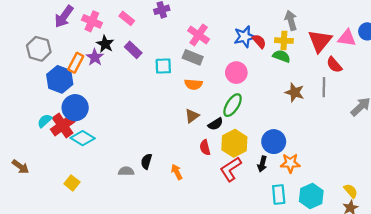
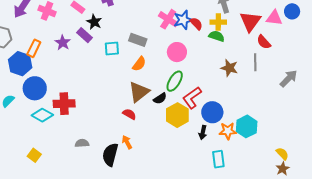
pink cross: (199, 35) -> (168, 19), moved
black star: (105, 44) -> (94, 22), moved
purple star: (95, 57) -> (63, 43), moved
orange semicircle: (193, 84) -> (139, 64), turned -56
brown triangle: (192, 116) -> (139, 92), size x1.6
red cross: (63, 126) -> (64, 104), moved, turned 35
red semicircle: (205, 147) -> (129, 114), moved, turned 136
black semicircle: (146, 161) -> (110, 155), moved, size x1.6
red L-shape: (231, 169) -> (192, 98), moved
cyan hexagon: (311, 196) -> (247, 126), moved

